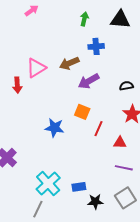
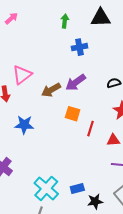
brown arrow: (69, 63) -> (51, 90), moved
blue star: (54, 128) -> (24, 125), moved

